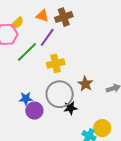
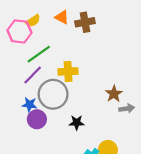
purple line: (47, 37) -> (33, 75), moved
brown star: (85, 84) -> (114, 94), moved
gray circle: (60, 94) -> (53, 94), moved

